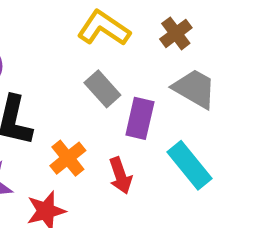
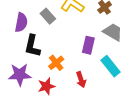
gray rectangle: (102, 89) -> (48, 16), moved
red arrow: (120, 176) -> (81, 80), moved

